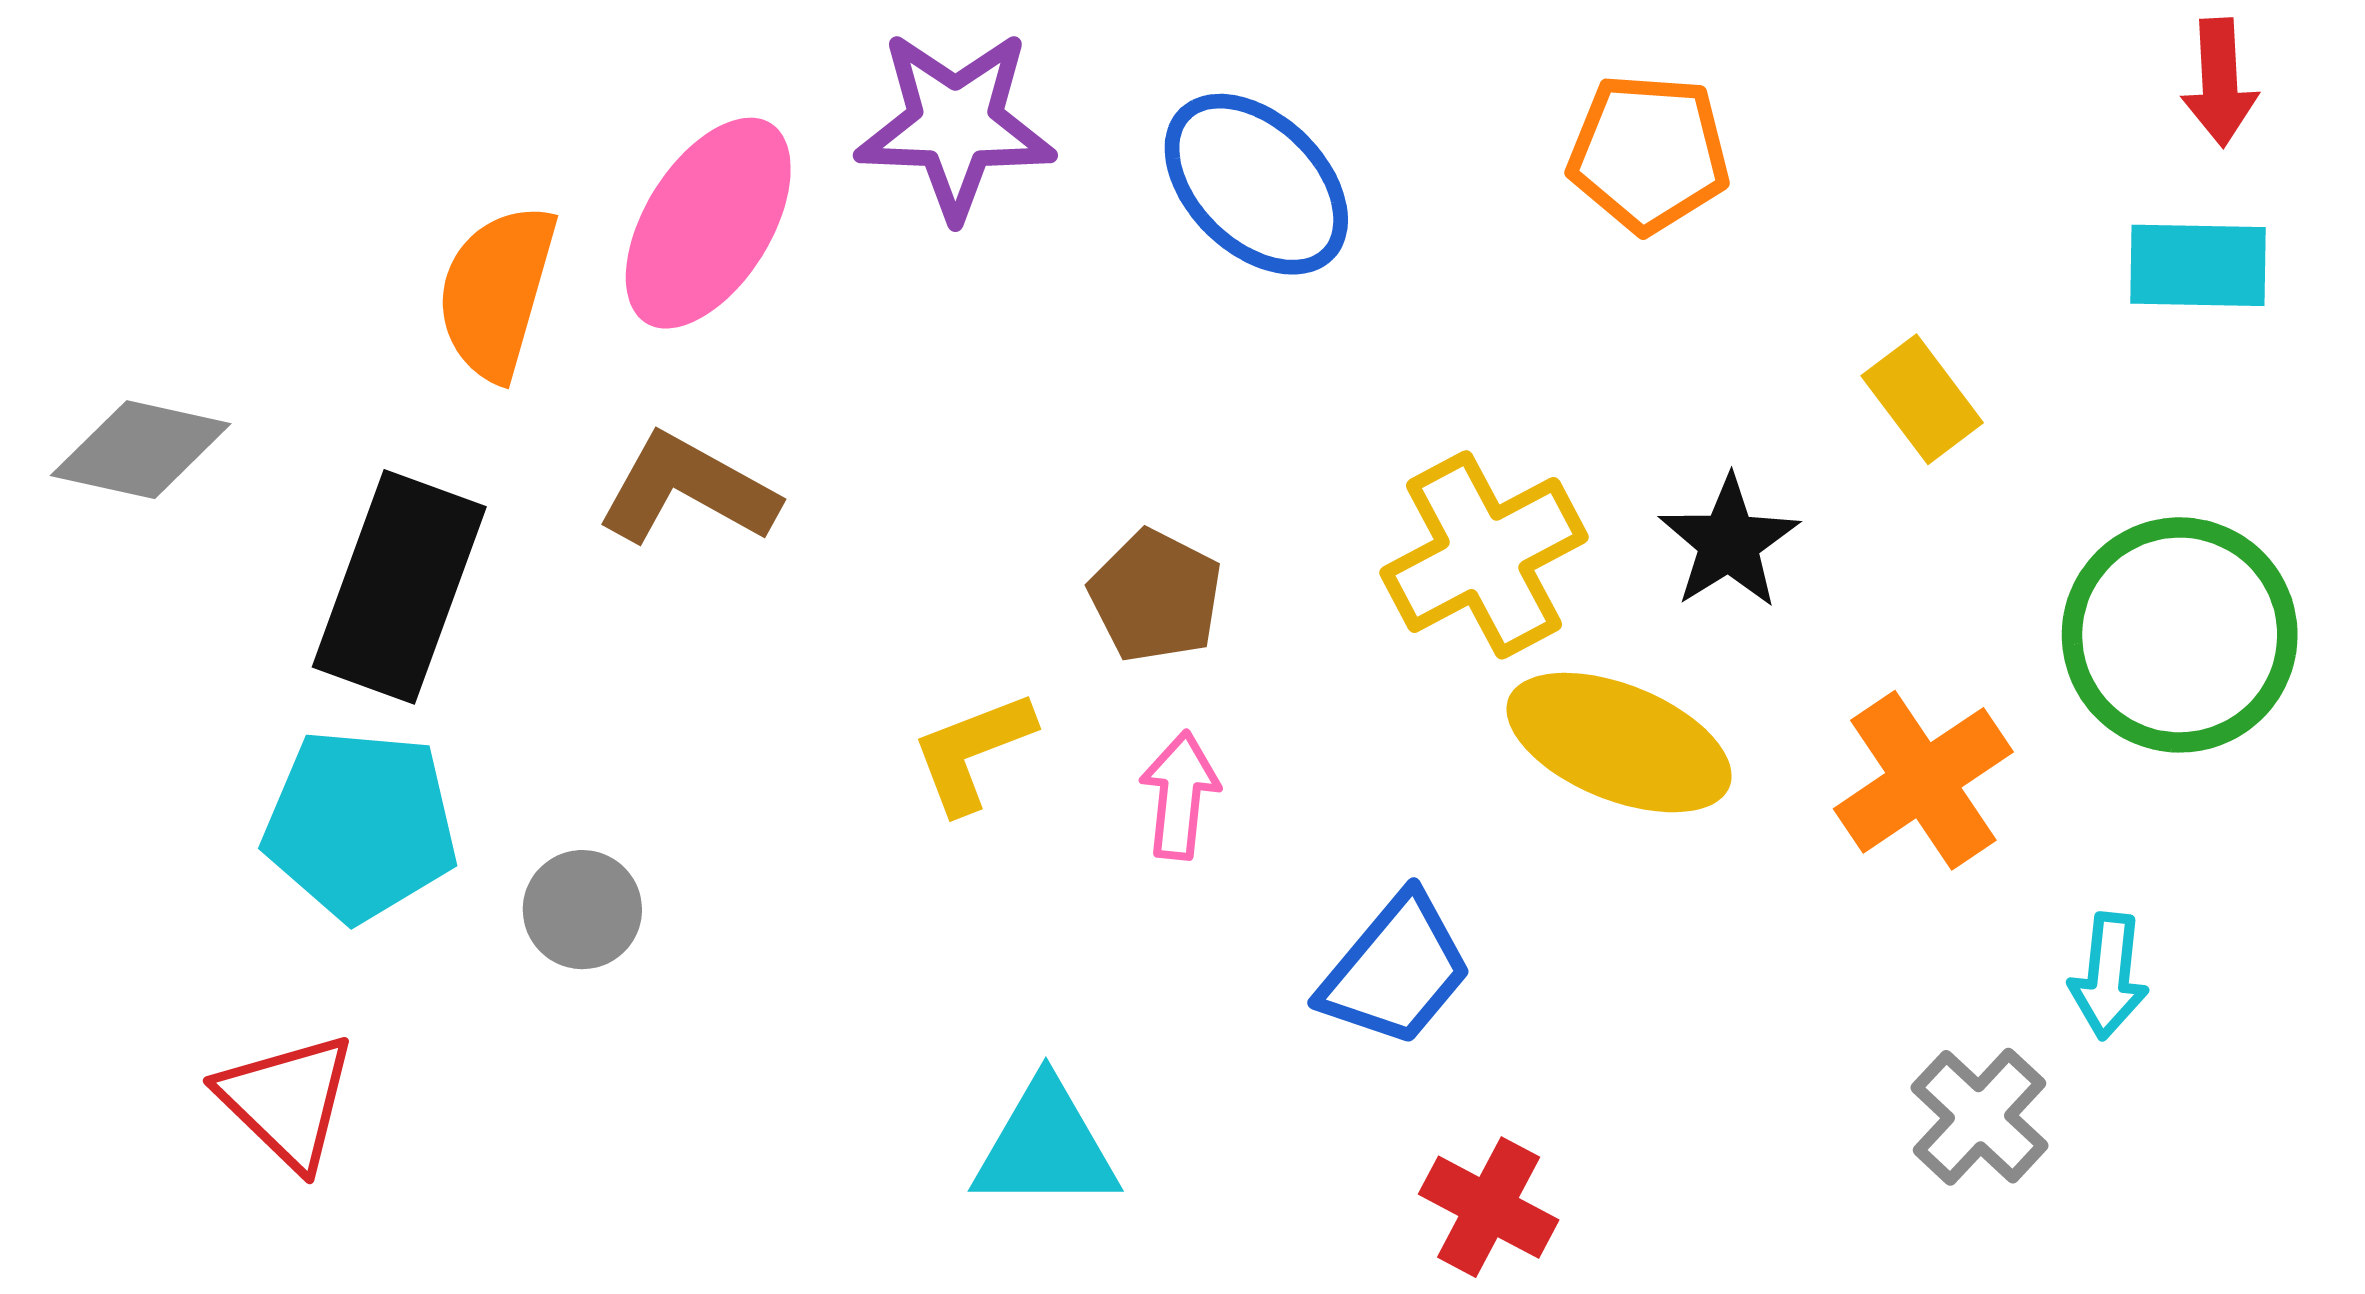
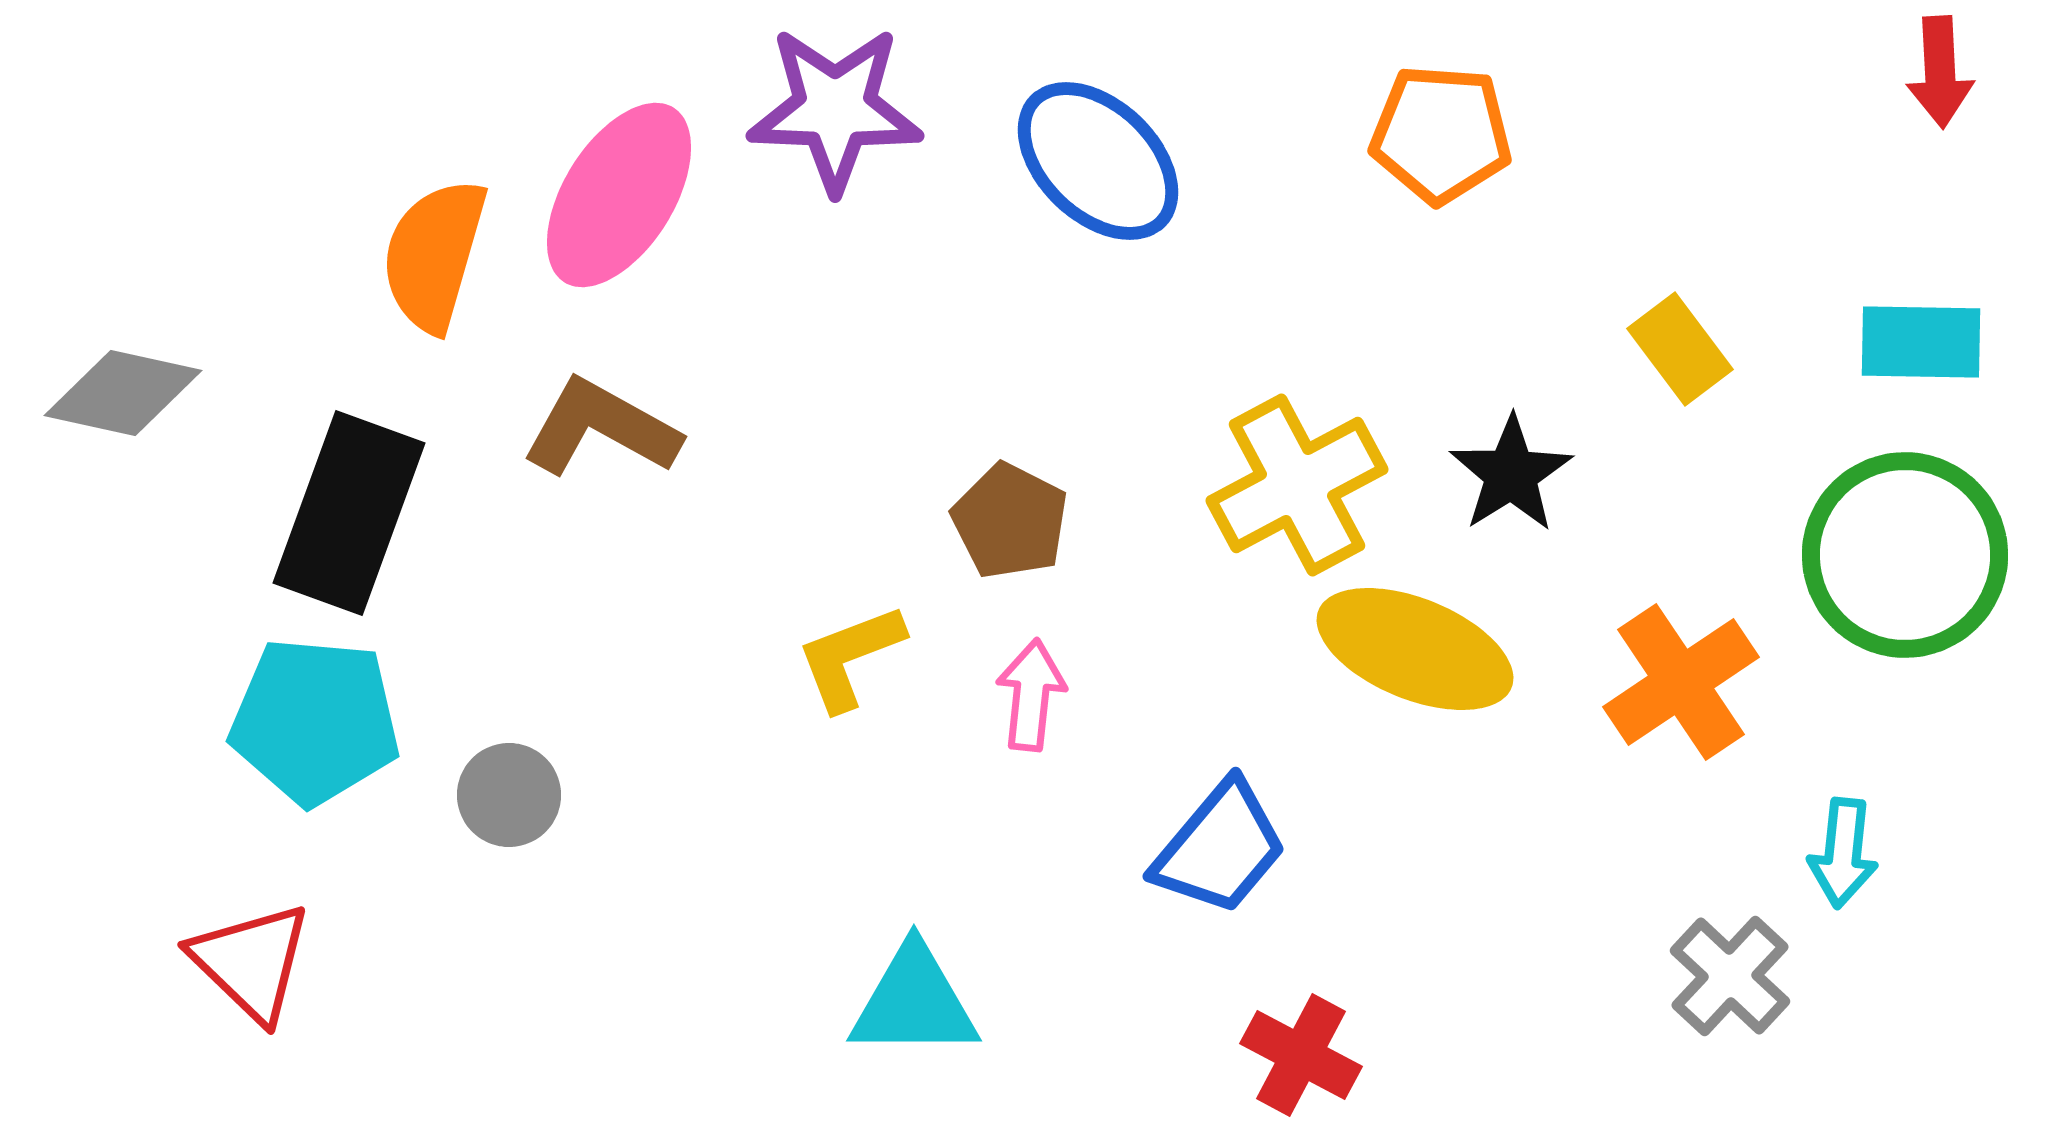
cyan rectangle: (2198, 265) -> (1921, 342), moved

